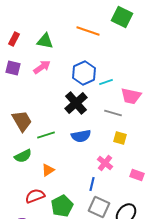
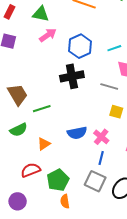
pink arrow: (42, 67) -> (48, 35), moved
cyan line: (106, 82) -> (114, 48), moved
black cross: (76, 103) -> (72, 76), turned 30
blue semicircle: (81, 136) -> (77, 133), moved
blue line: (92, 184) -> (101, 158), moved

